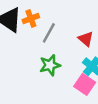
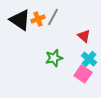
gray line: (49, 33) -> (53, 17), moved

